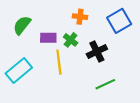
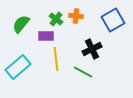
green cross: (71, 40) -> (56, 19), moved
green line: (105, 84) -> (83, 72), moved, turned 54

